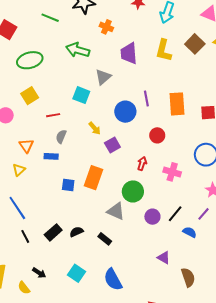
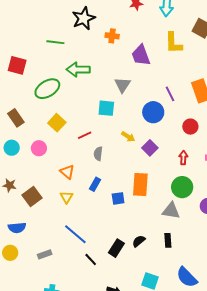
green arrow: (78, 50) -> (78, 70), moved
blue rectangle: (51, 156) -> (95, 184), moved, turned -48
black rectangle: (105, 239) -> (168, 240), turned 64

